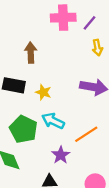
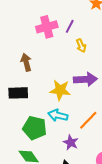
yellow star: (43, 92) -> (60, 90), moved, size x1.5

